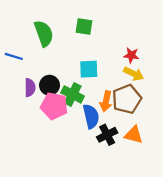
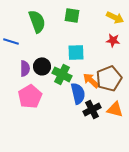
yellow arrow: (134, 74) -> (115, 17), moved
orange arrow: (106, 101) -> (91, 80), turned 120
pink pentagon: (54, 106) -> (30, 96), moved, turned 30

